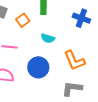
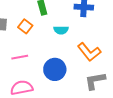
cyan semicircle: (48, 38) -> (61, 30), moved

